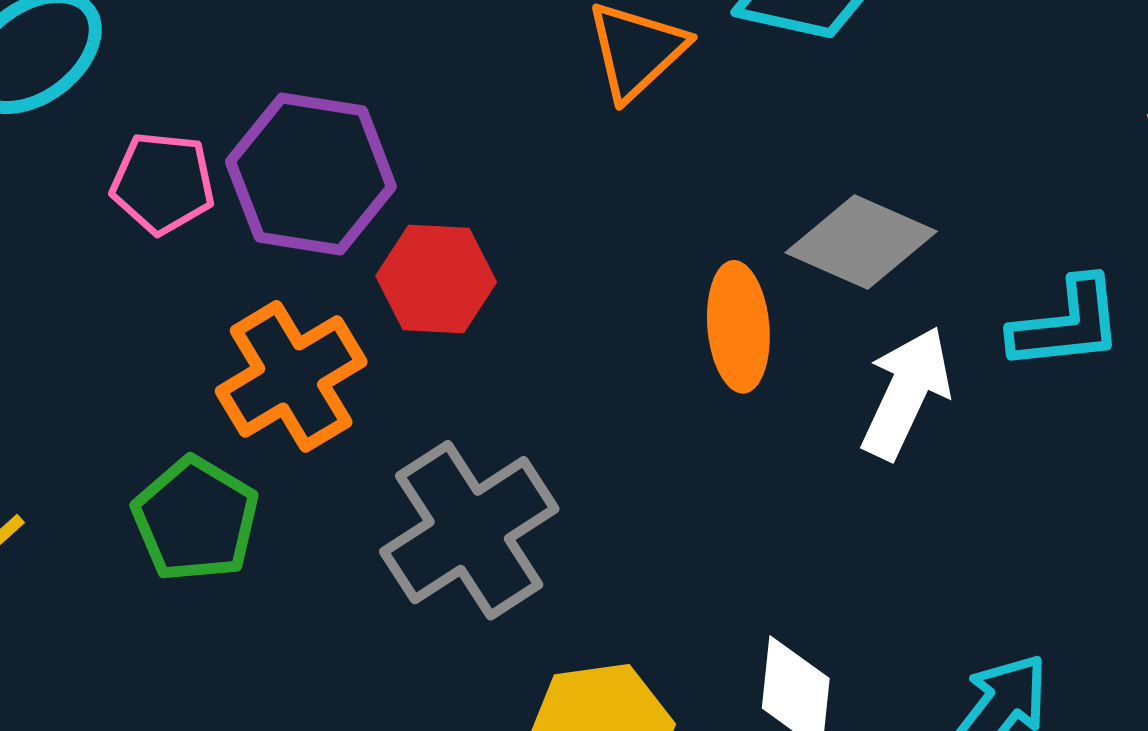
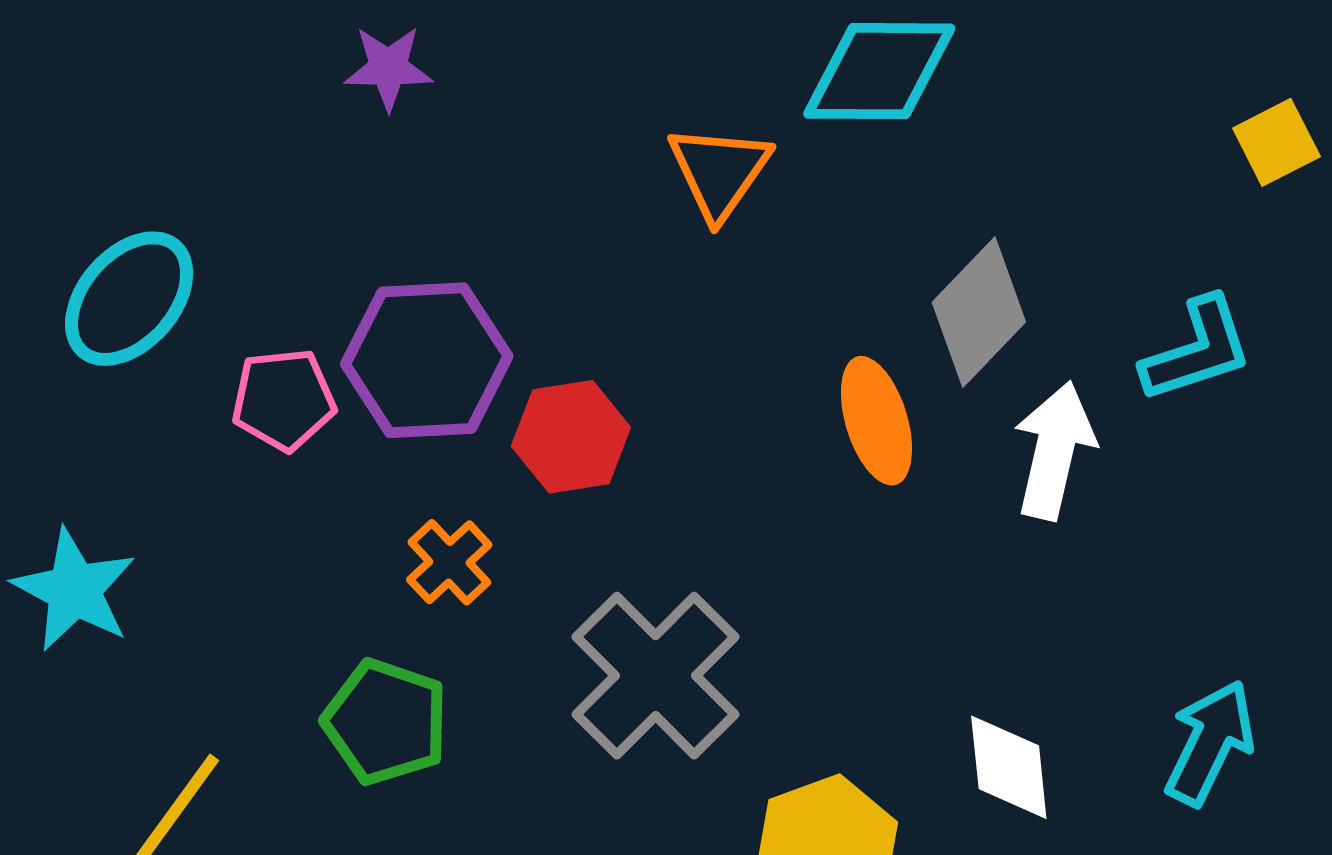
gray diamond: (861, 242) -> (979, 312), turned -58
orange cross: (291, 376) -> (449, 562), size x0.6

